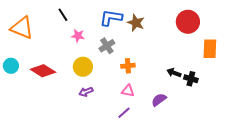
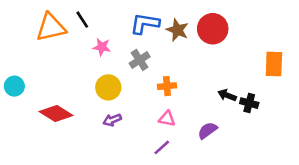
red circle: (188, 22) -> (213, 29), moved
orange triangle: (22, 28) -> (51, 27), moved, turned -35
red diamond: (43, 71) -> (56, 113), moved

